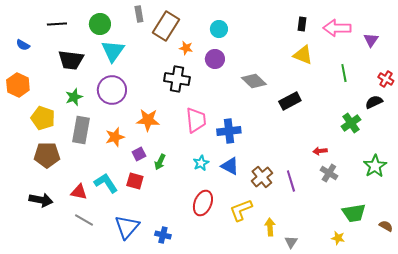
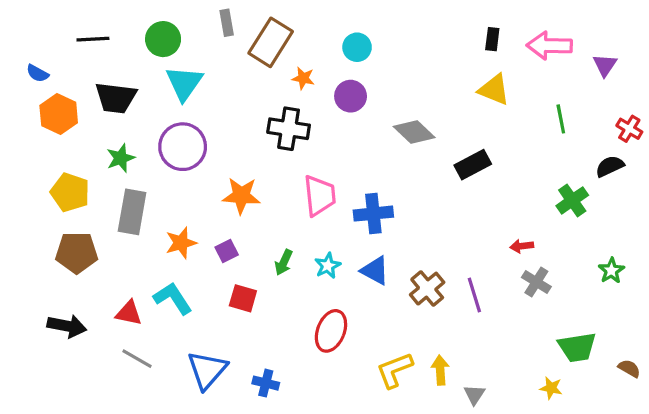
orange hexagon: (18, 85) -> (59, 114), moved
orange star: (115, 137) -> (181, 243), moved
green arrow: (160, 162) -> (284, 262), moved
green star: (375, 166) -> (611, 271), size x0.7
red square: (135, 181) -> (243, 298), moved
yellow L-shape: (241, 210) -> (395, 370), moved

